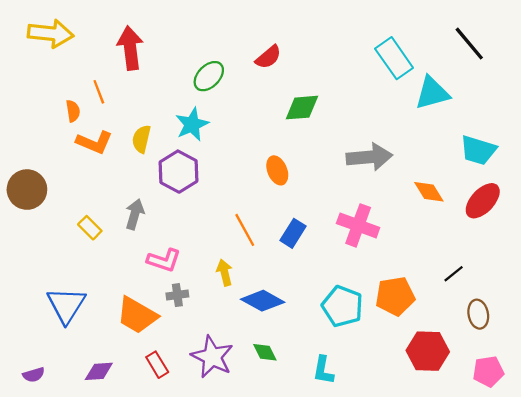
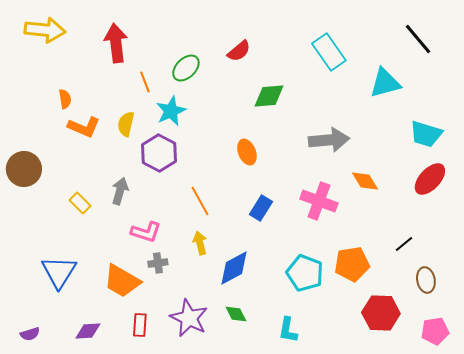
cyan rectangle: (394, 58) -> (329, 52), moved
orange line: (99, 92) -> (145, 82), moved
orange diamond: (429, 192) -> (365, 181), moved
orange line: (245, 230) -> (200, 201), moved
blue diamond: (263, 301) -> (234, 268), turned -57
red rectangle: (157, 365) -> (140, 325), turned 35

